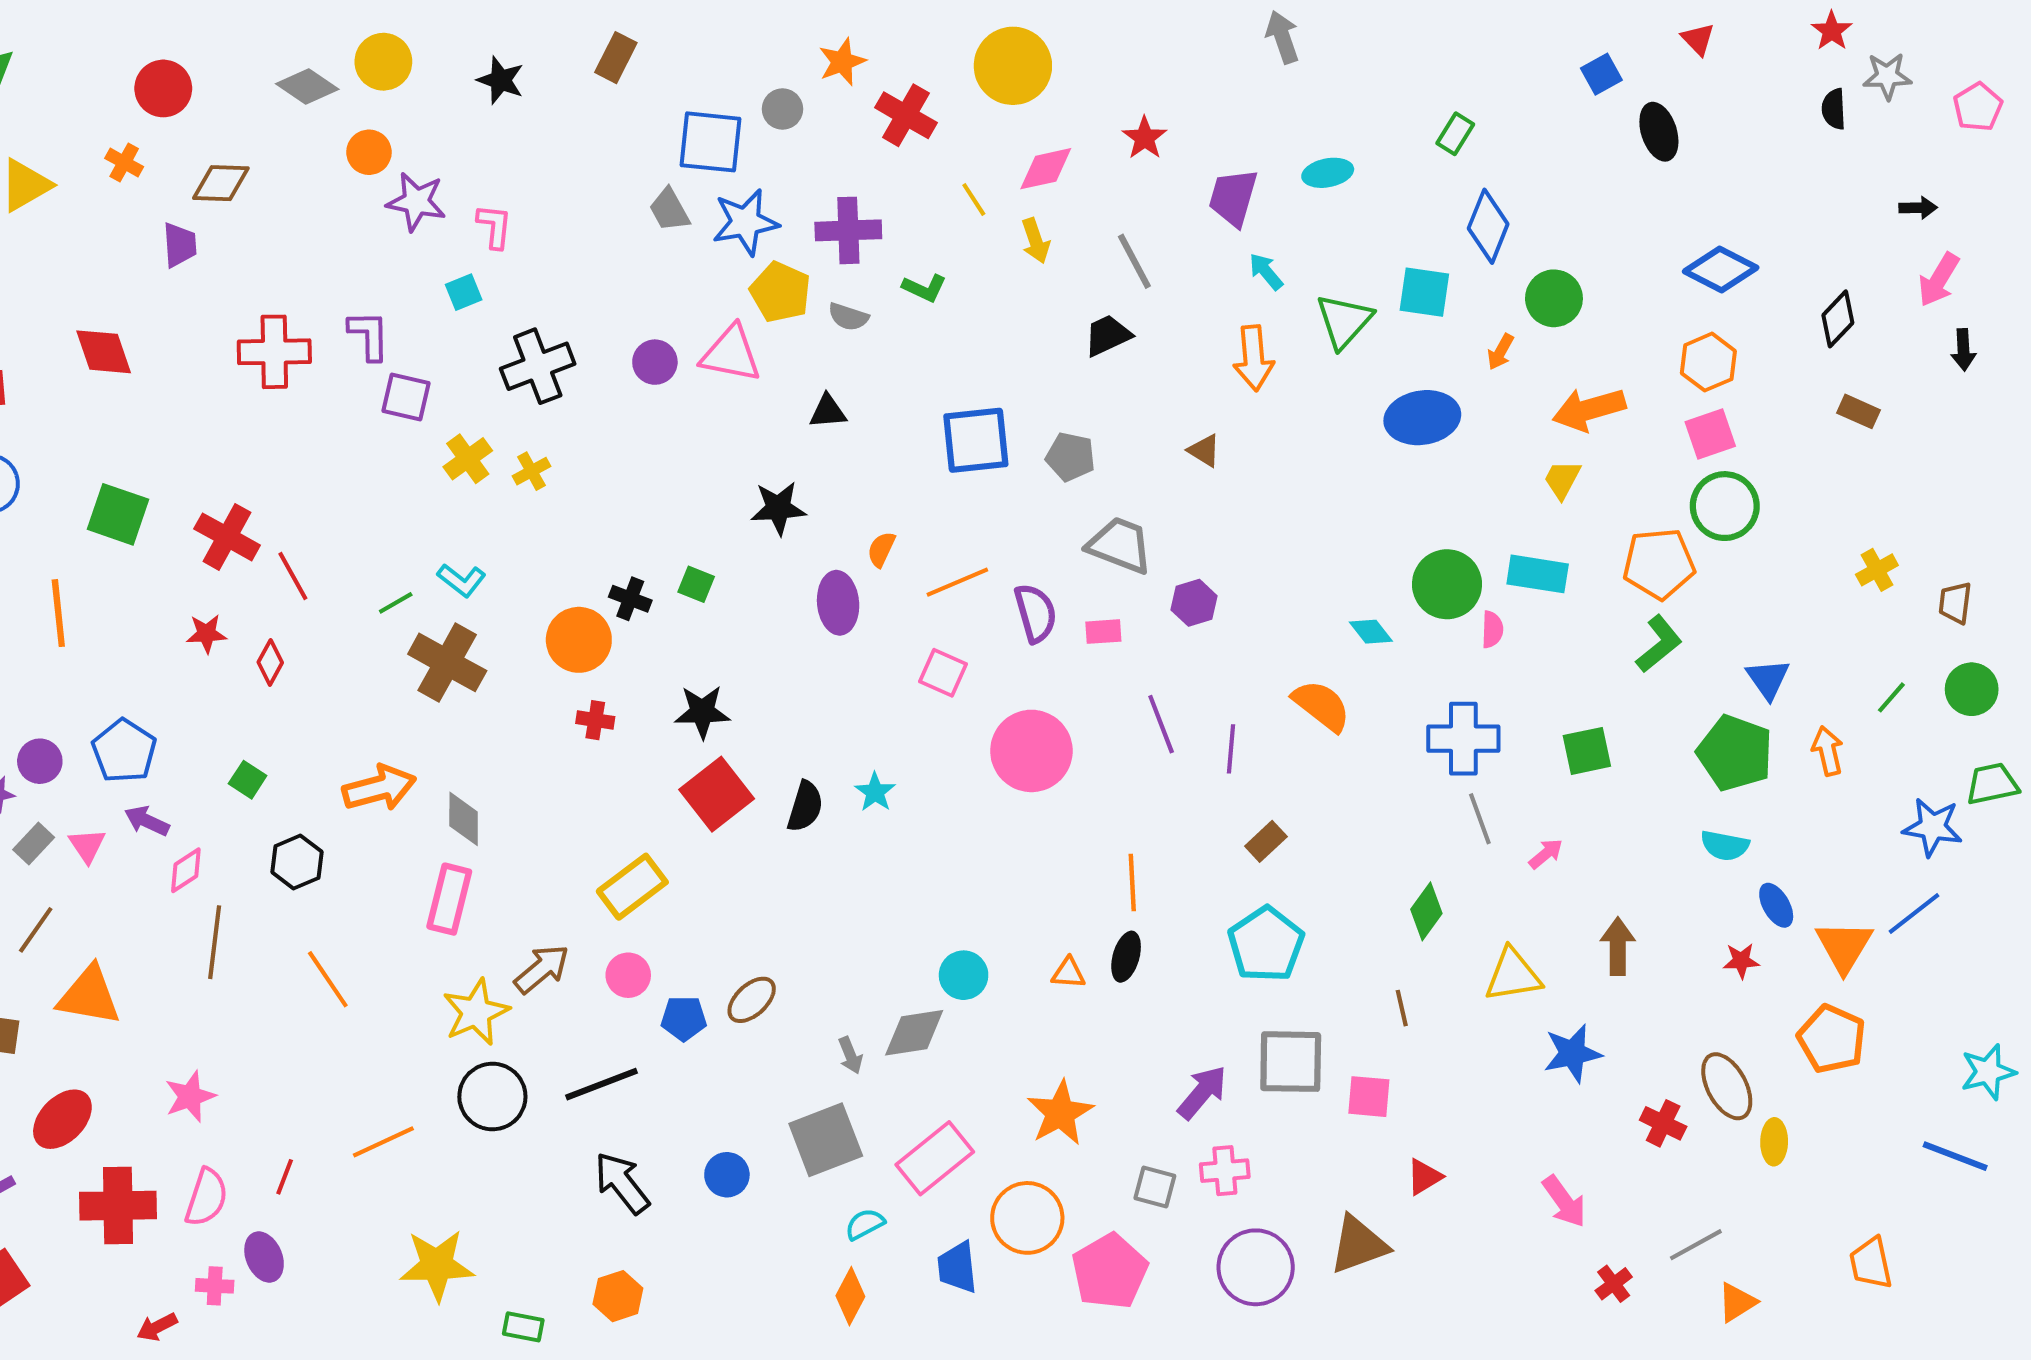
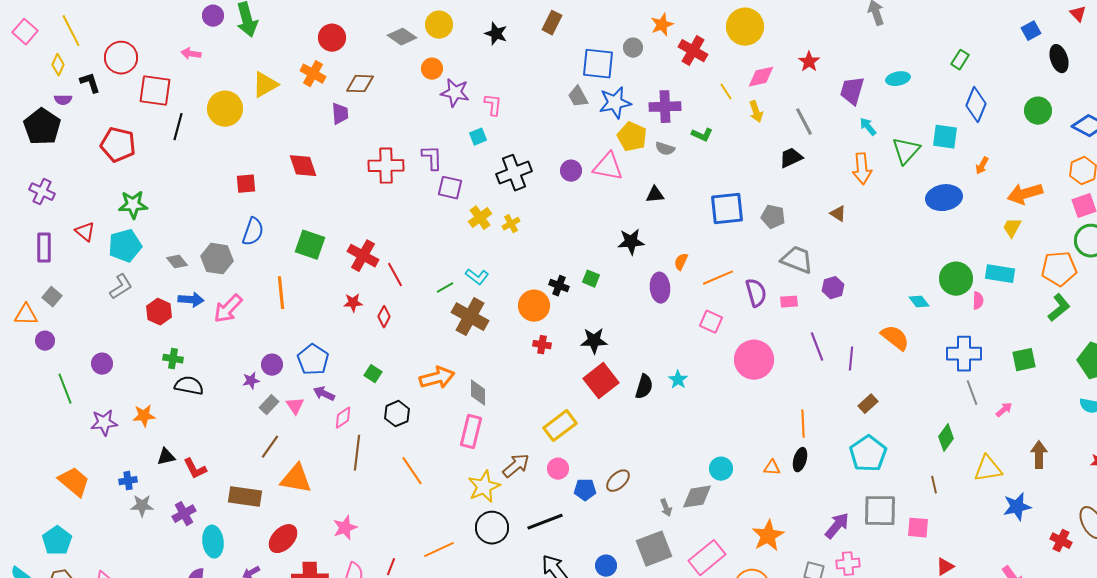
orange cross: (124, 163) -> (313, 74), size x1.4
green circle: (1554, 298) -> (1038, 111), moved

